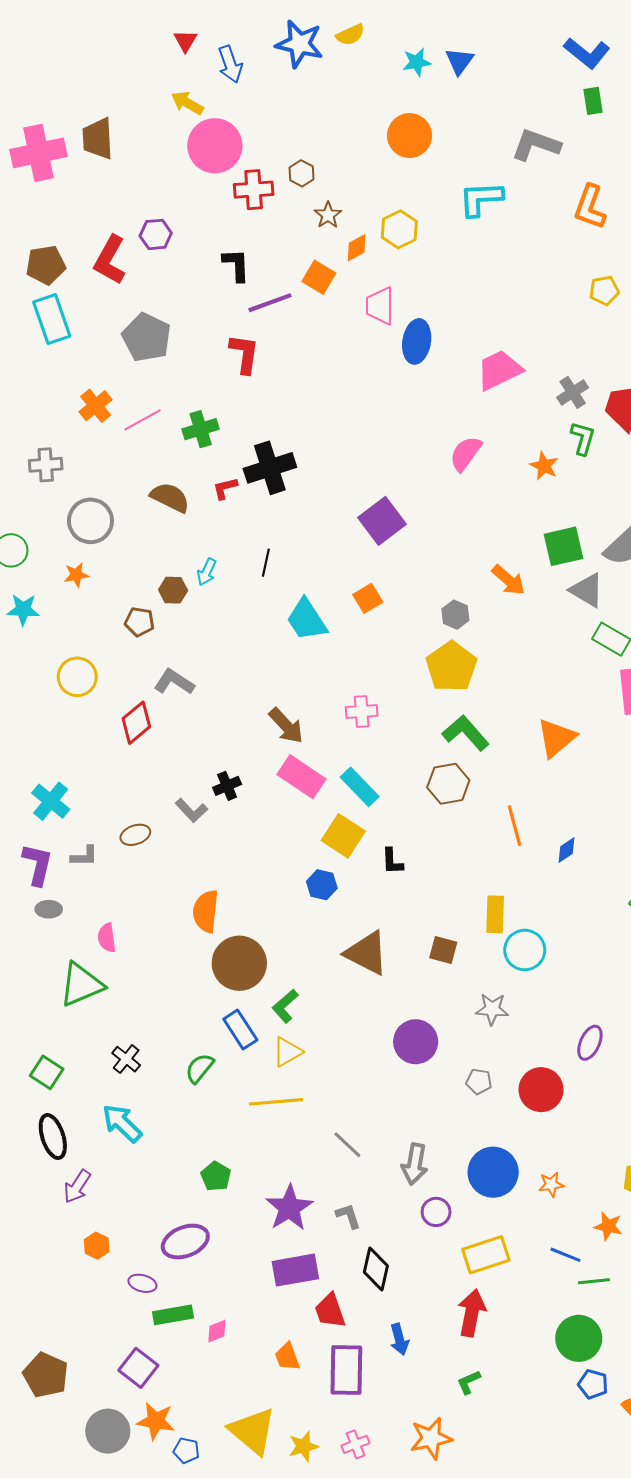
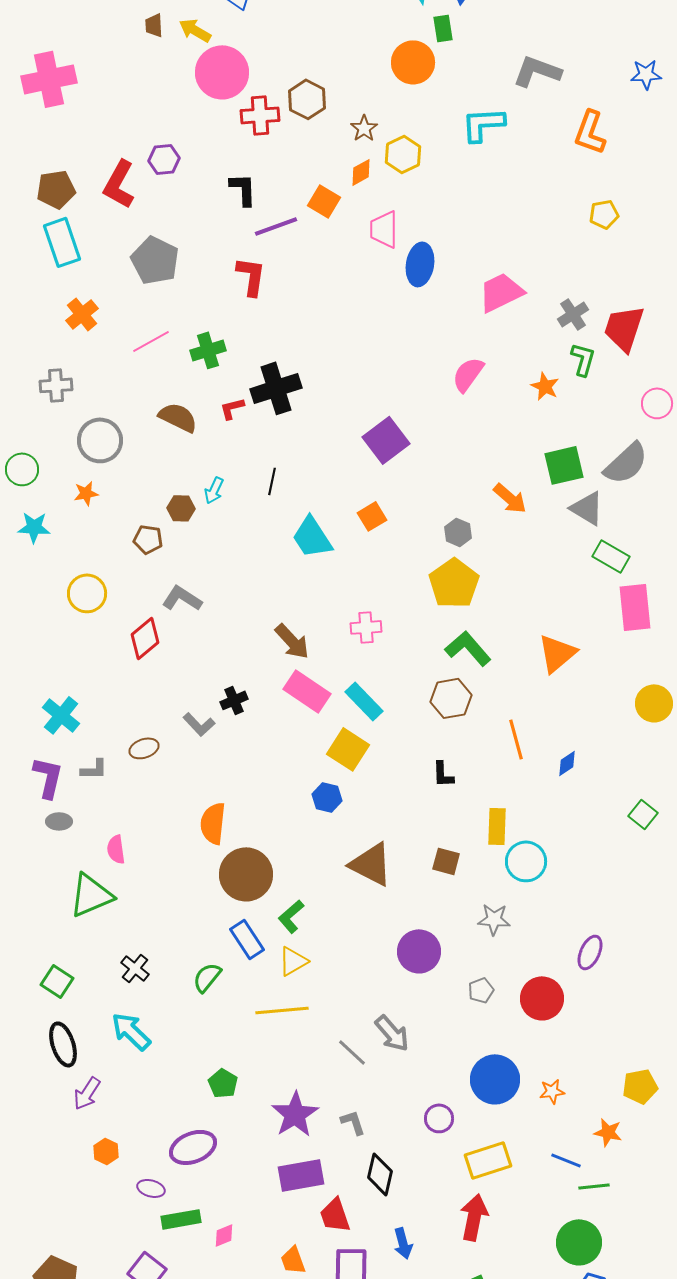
green rectangle: (593, 101) -> (443, 28), moved
brown trapezoid: (98, 139) -> (154, 25), moved, size x0.6
brown hexagon: (301, 173) -> (307, 99), size x1.5
brown star: (328, 215) -> (364, 128), moved
orange cross: (96, 406) -> (82, 314), moved
black L-shape: (392, 861) -> (443, 774), moved
gray pentagon: (479, 1081) -> (481, 990), turned -30
gray arrow: (415, 1164) -> (392, 1033), moved, turned -51

